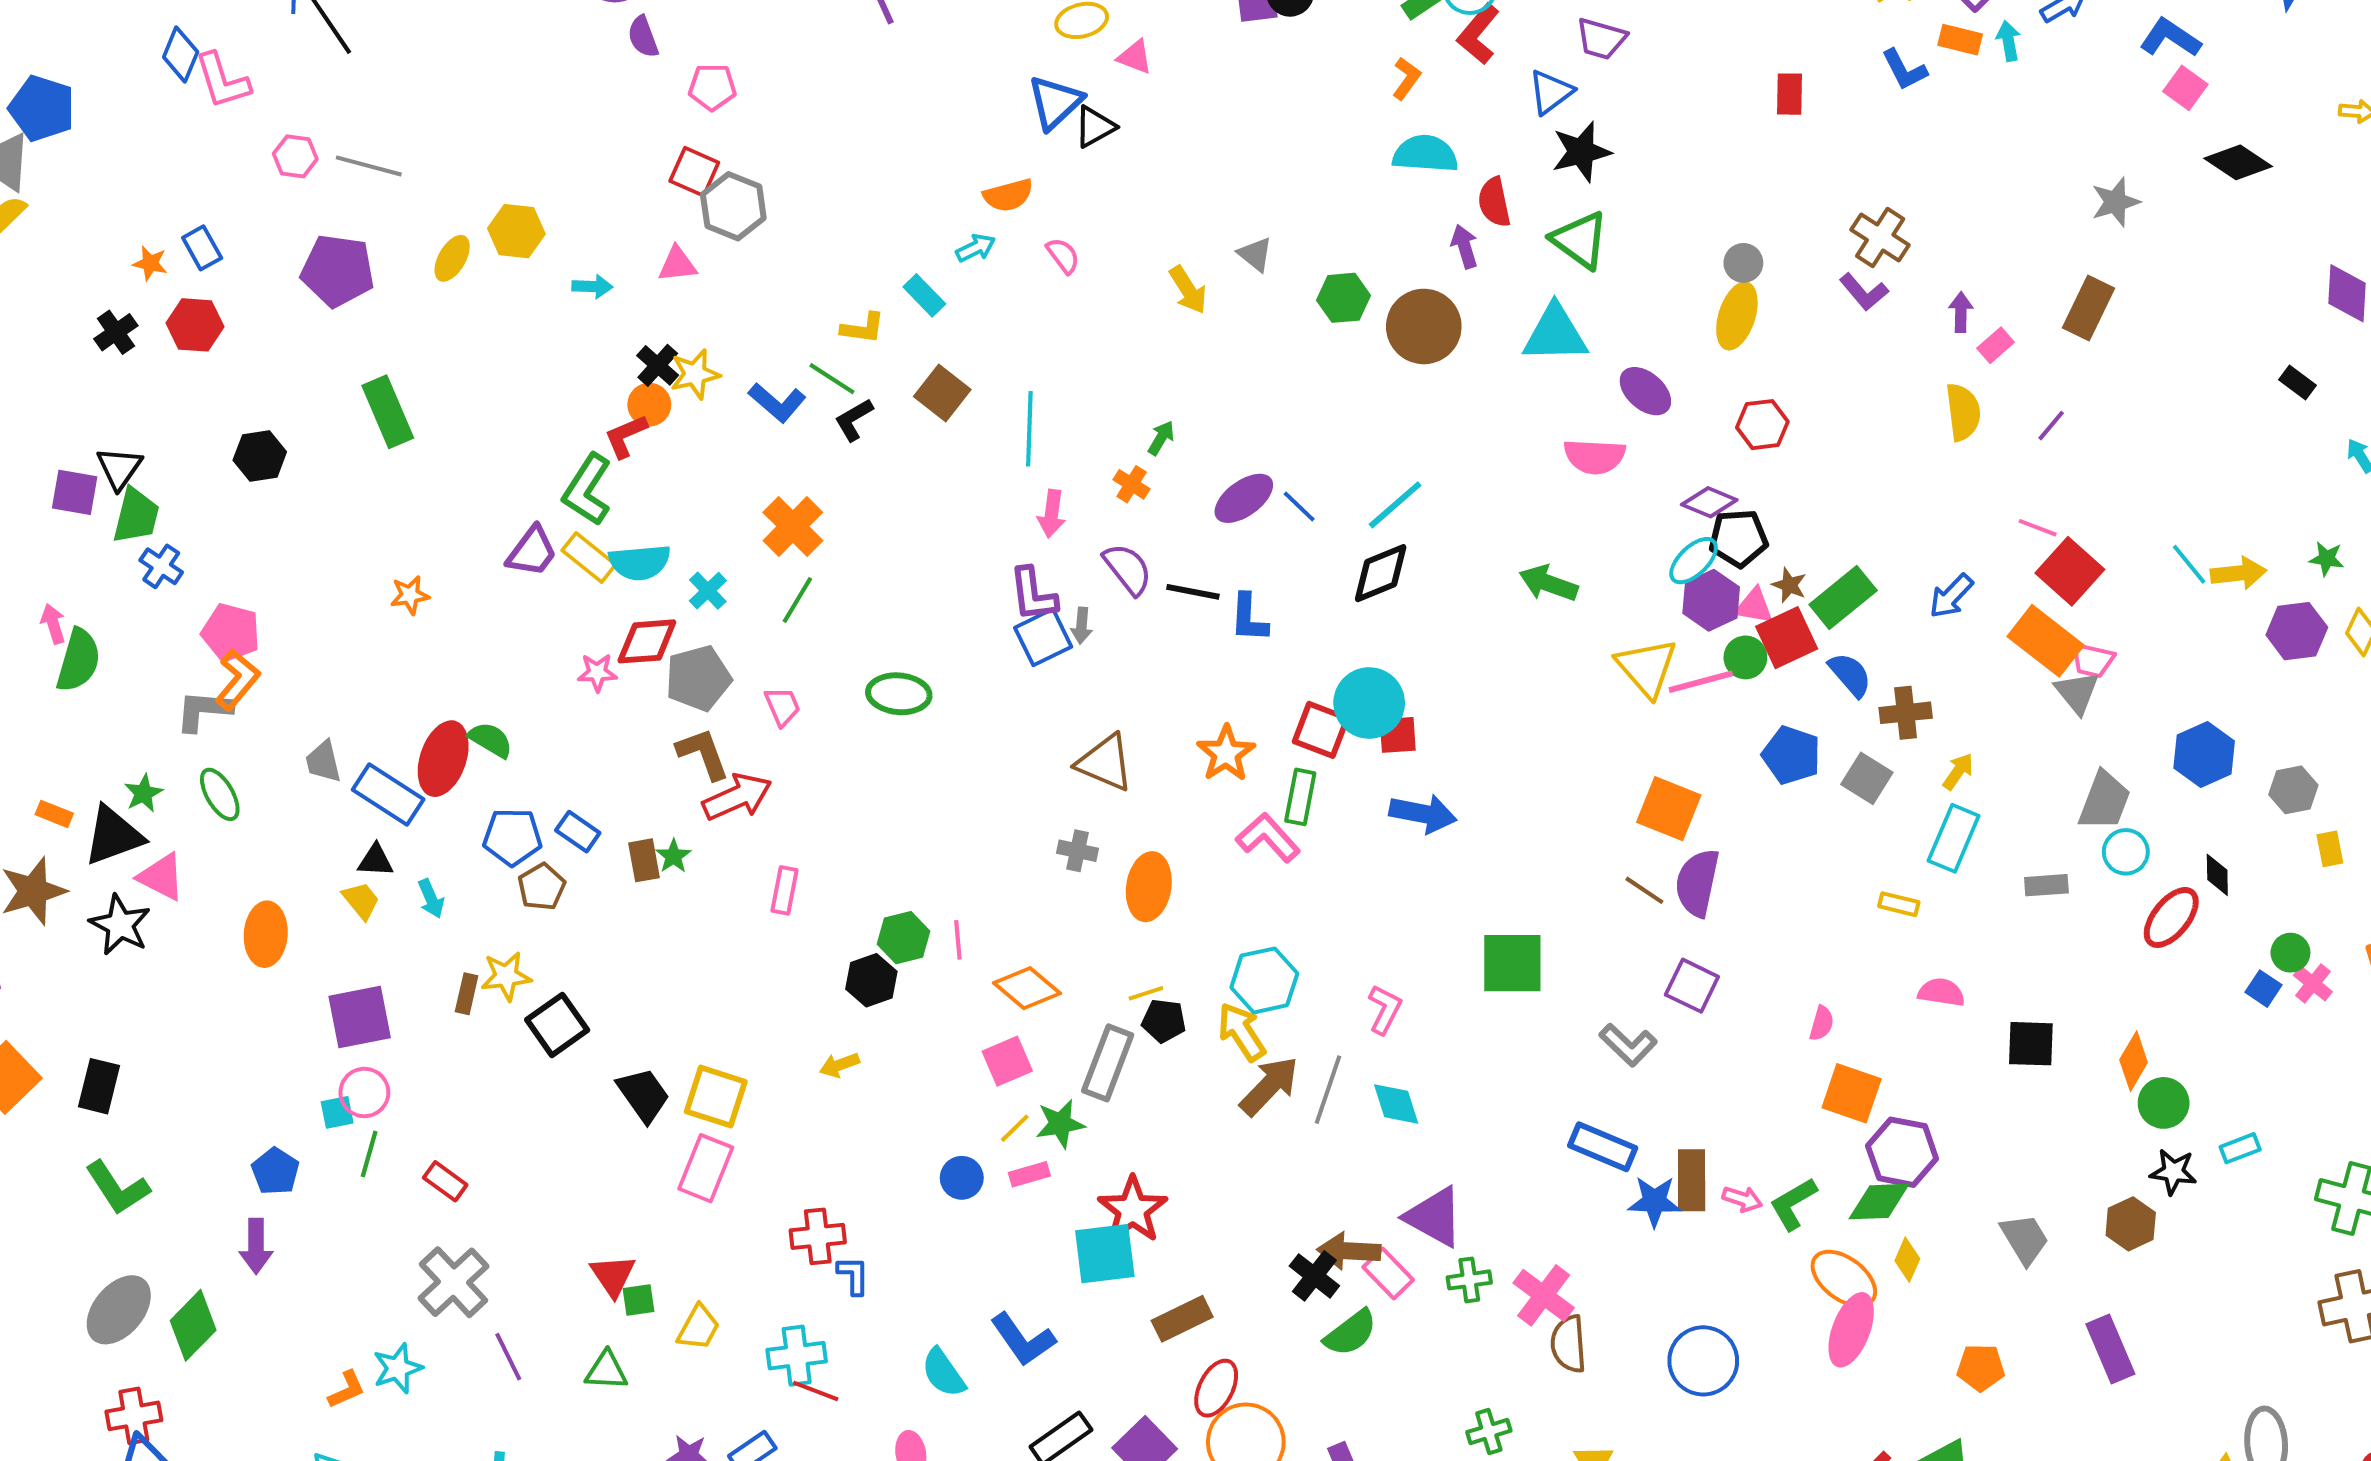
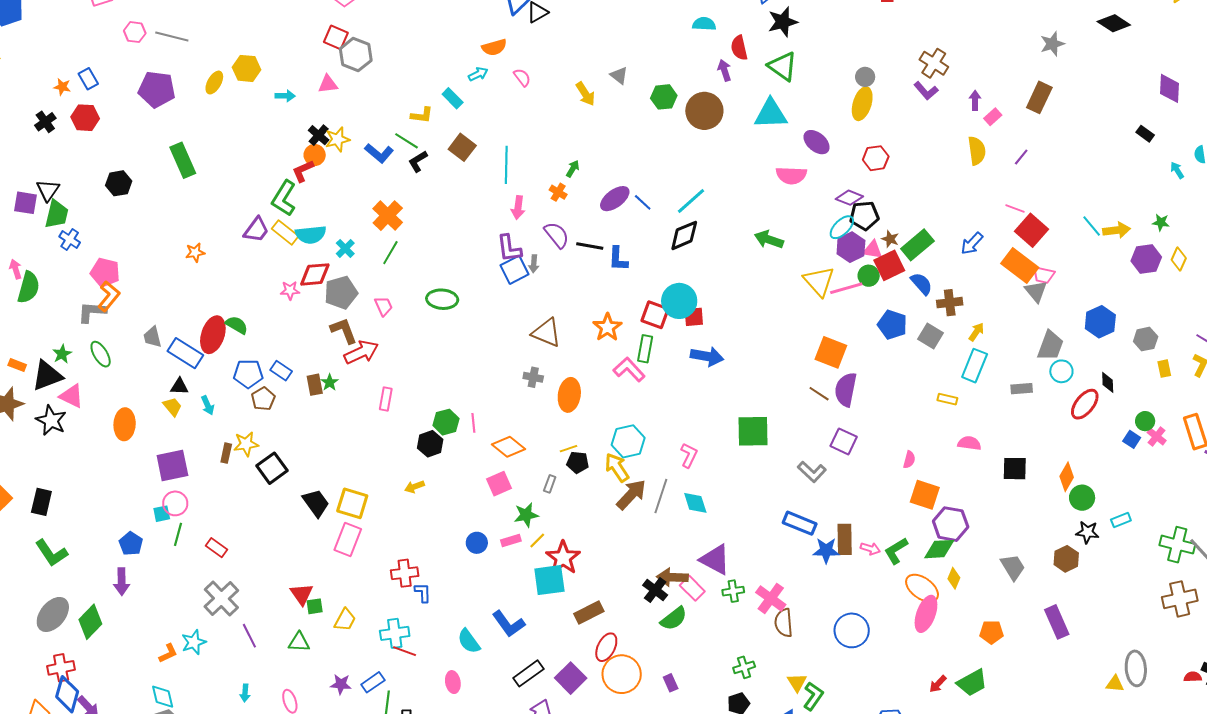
cyan semicircle: (1425, 154) -> (704, 24), size x0.7
gray rectangle: (1108, 1063) -> (550, 484), size x0.5
yellow line: (1015, 1128) -> (537, 541), moved

